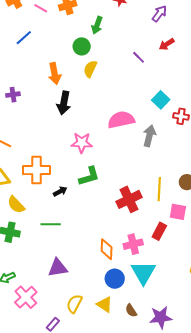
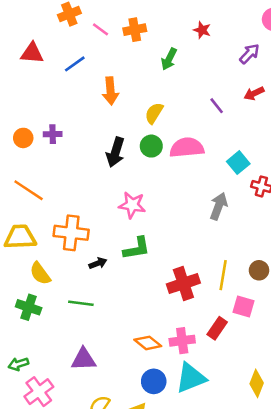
green circle: (82, 46) -> (151, 146), moved
orange arrow: (55, 74) -> (110, 91), moved
pink semicircle: (121, 120) -> (187, 148), moved
orange diamond: (107, 249) -> (148, 343), turned -60
cyan triangle: (143, 273) -> (191, 378), turned 32

